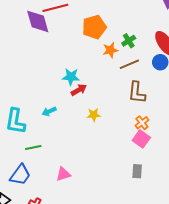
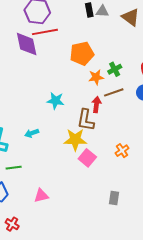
red arrow: (79, 90) -> (96, 105), moved, turned -56
brown L-shape: (137, 93) -> (86, 120), moved
yellow star: (94, 115) -> (75, 140), size x1.6
pink square: (141, 139) -> (87, 158), moved

